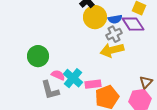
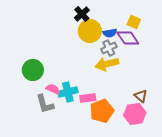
cyan cross: (73, 78) -> (68, 92), turned 36
brown triangle: (146, 82) -> (141, 96), turned -32

